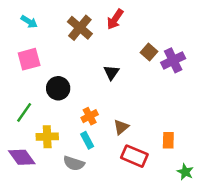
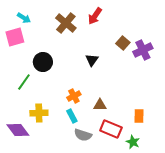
pink square: (29, 59) -> (15, 37), moved
black circle: (58, 88) -> (43, 62), moved
green line: (24, 112) -> (24, 82), moved
brown triangle: (121, 127) -> (100, 105), turned 40
gray semicircle: (74, 163) -> (83, 135), moved
green star: (185, 172) -> (133, 142), moved

